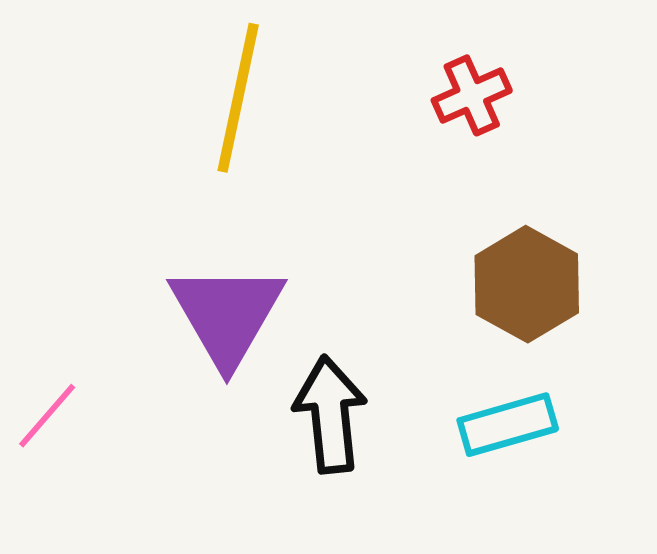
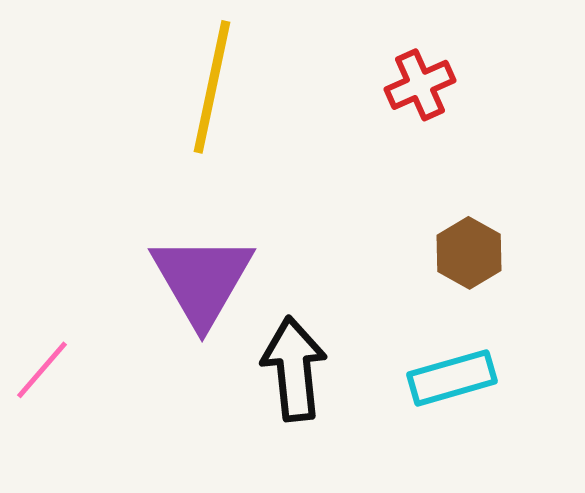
brown hexagon: (527, 284) -> (469, 253), size x0.7

